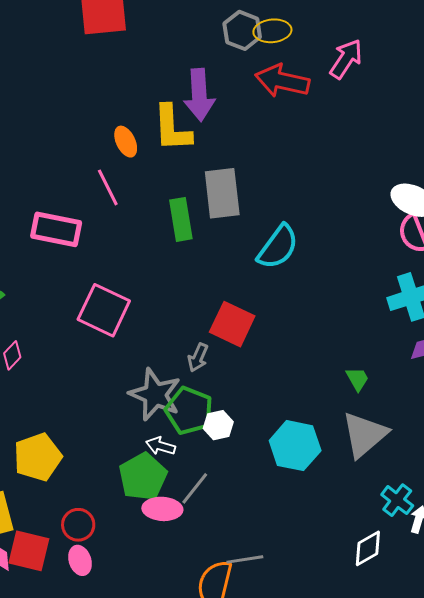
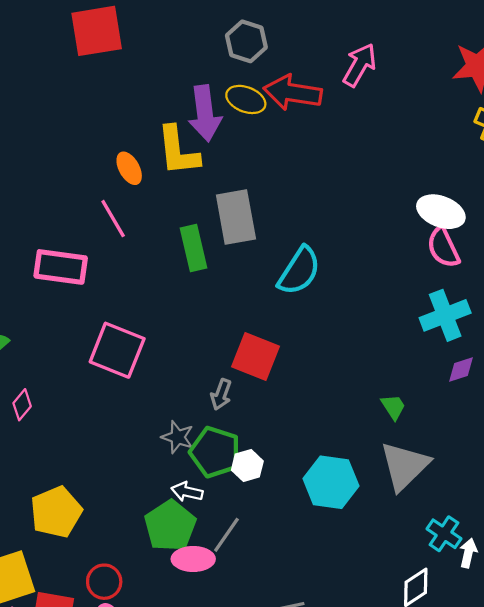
yellow ellipse: (272, 31) -> (246, 99), moved, turned 30
gray star: (155, 395) -> (178, 437), size x0.6

